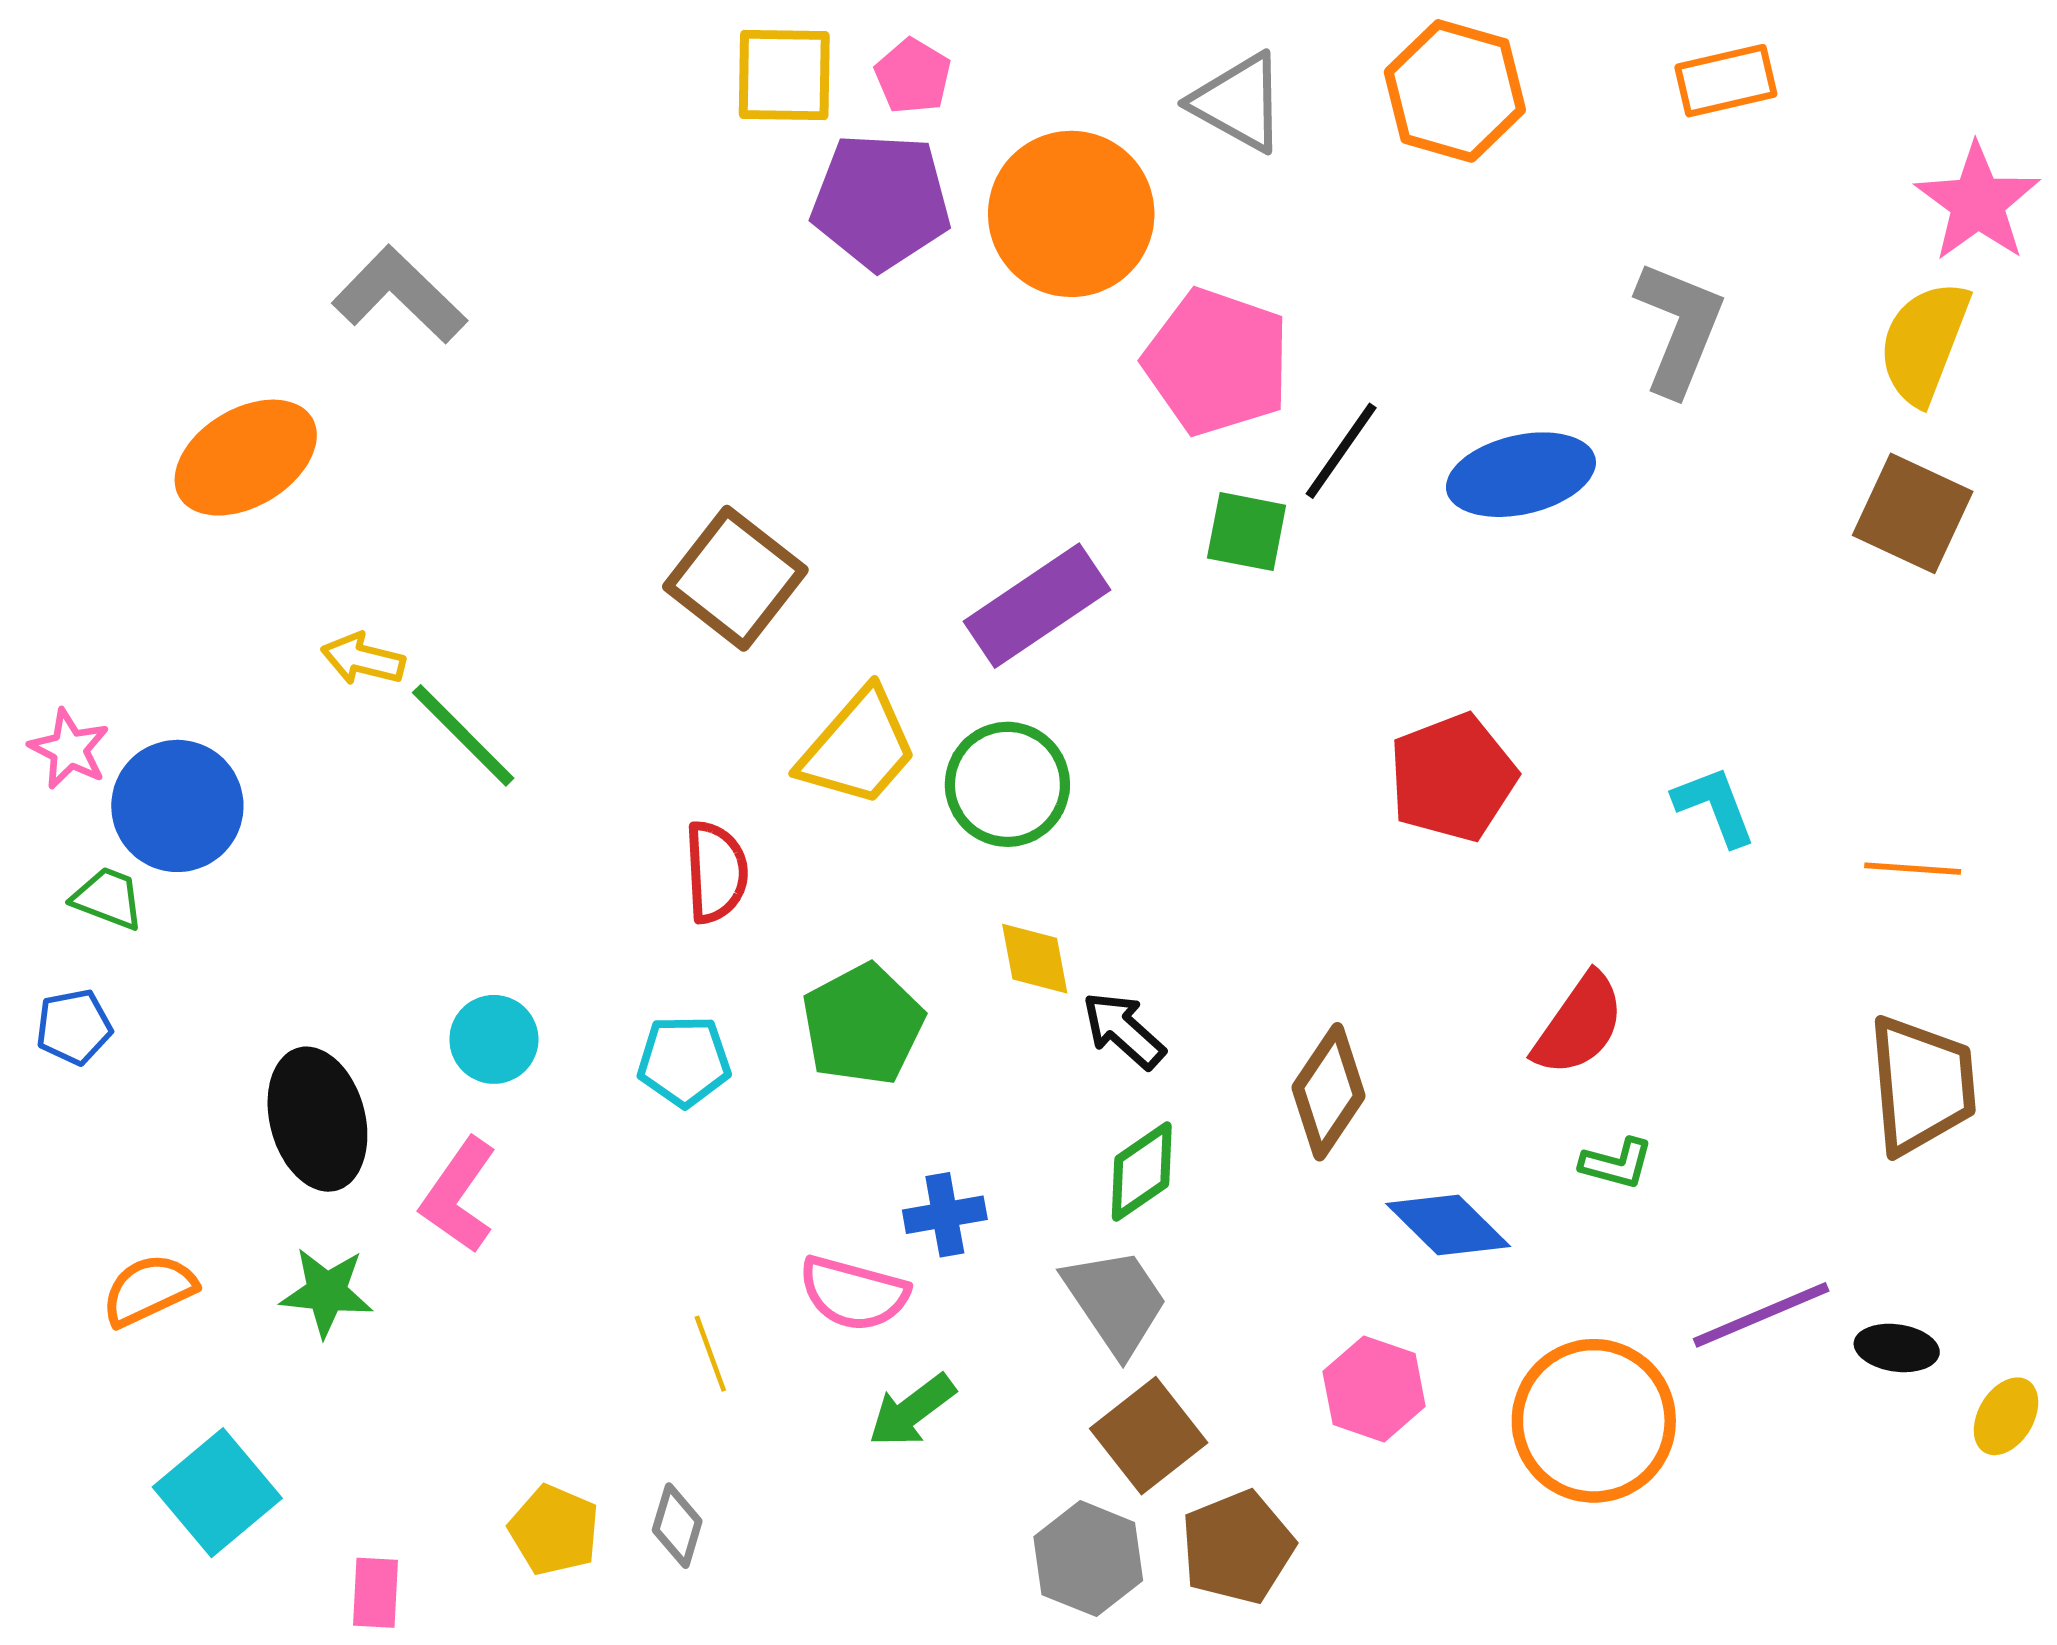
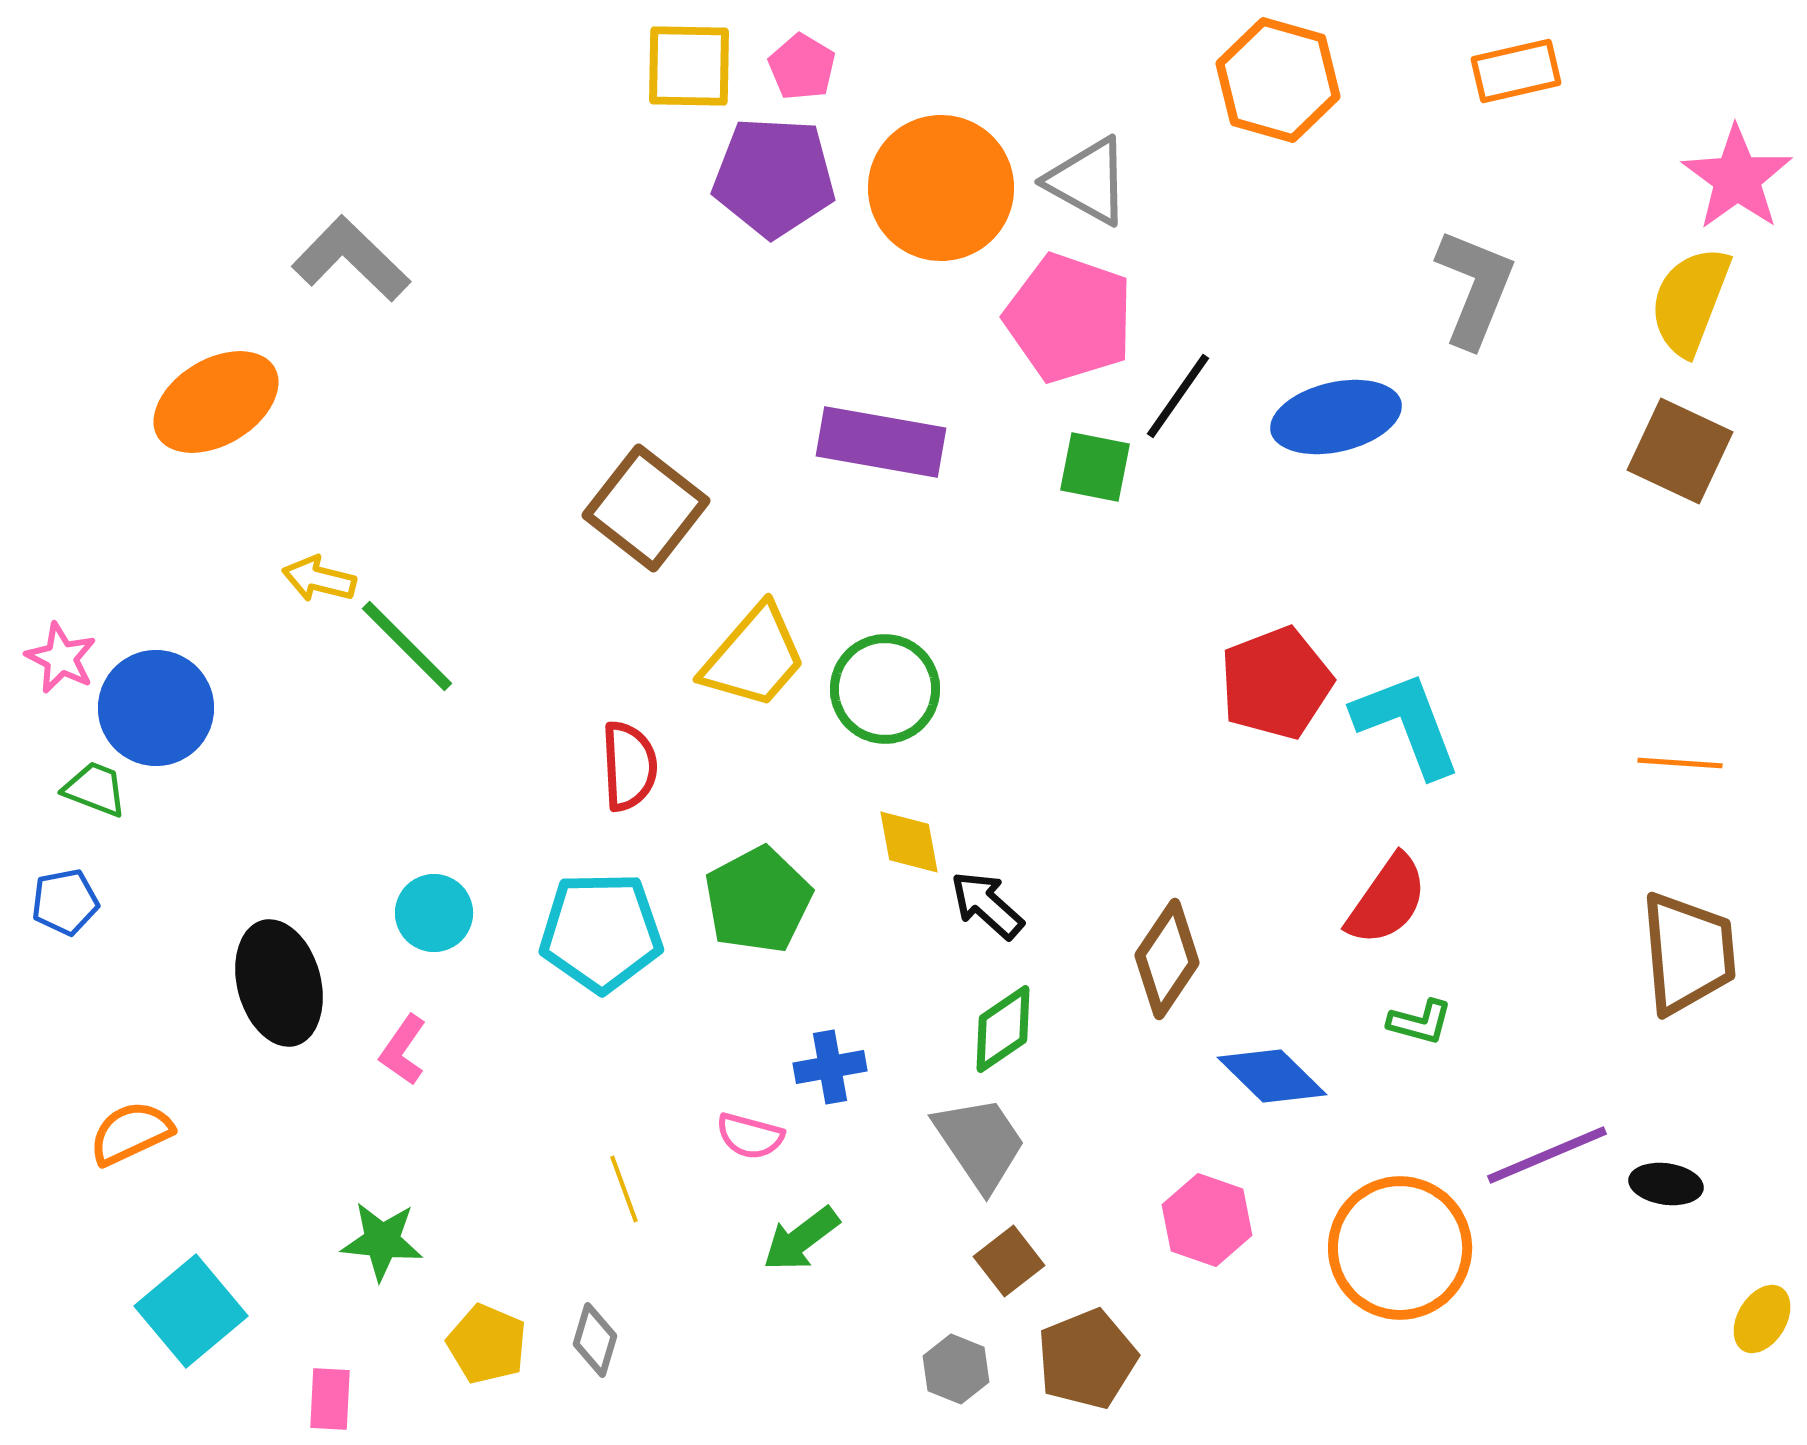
gray triangle: (1239, 102) -> (1088, 181), moved
purple rectangle: (1037, 606) -> (881, 442), moved, turned 44
cyan L-shape: (1715, 806) -> (1407, 724), moved, size x1.5
cyan pentagon: (684, 1061) -> (601, 932), size x1.5
pink L-shape: (459, 1195) -> (403, 1050), size x0.7
green star: (327, 1292) -> (382, 1241), moved
pink semicircle: (854, 1293) -> (750, 1136), size x0.7
yellow ellipse: (2006, 1416) -> (1762, 1319), moved
brown square: (1149, 1436) -> (1009, 1261), size x0.7
gray hexagon: (1088, 1559) -> (956, 1369), size x0.7

